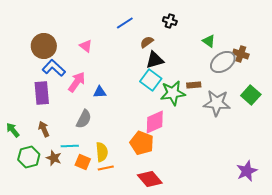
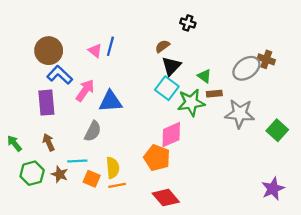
blue line: (125, 23) -> (110, 46), moved, turned -42
green triangle: (209, 41) -> (204, 76), moved
black triangle: (155, 60) -> (171, 66), turned -30
blue triangle: (100, 92) -> (110, 101), size x1.6
green square: (251, 95) -> (277, 130), moved

